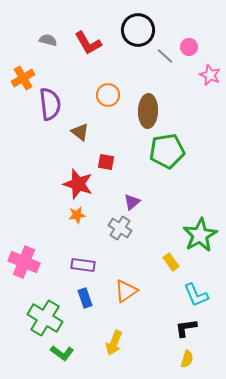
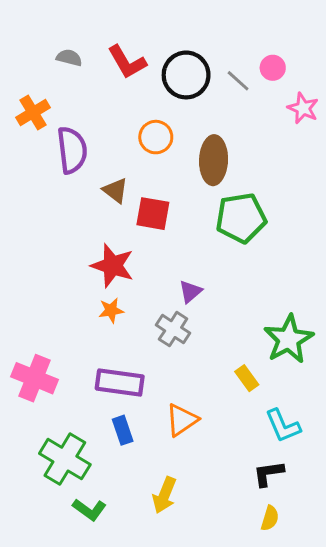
black circle: (138, 30) -> (186, 75), moved
red square: (106, 162) -> (153, 214), moved, size x1.4
purple rectangle: (83, 265) -> (120, 382), size x1.4

